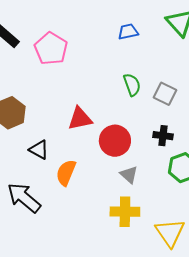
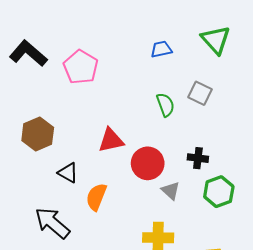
gray square: (165, 94) -> (200, 93), moved
gray triangle: (129, 175) -> (171, 191), moved

